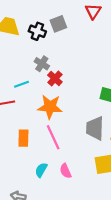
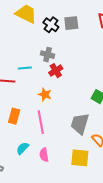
gray cross: (42, 64) -> (48, 55), turned -32
orange star: (50, 107) -> (45, 95), size x0.6

